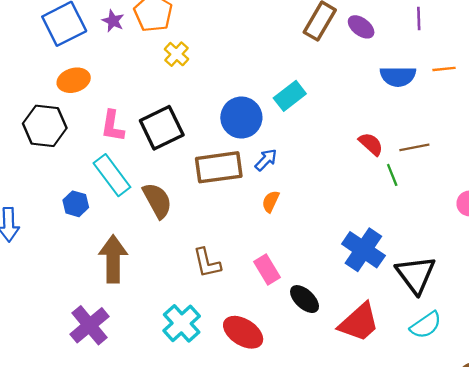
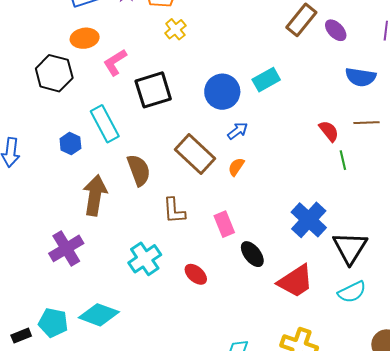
pink L-shape: (112, 126) -> (115, 62), moved, turned 40
brown line: (414, 147) -> (367, 123), moved
brown rectangle: (219, 167) -> (195, 154), moved, turned 42
brown semicircle: (157, 200) -> (139, 170), moved
red ellipse: (243, 332) -> (196, 274), size x0.7

